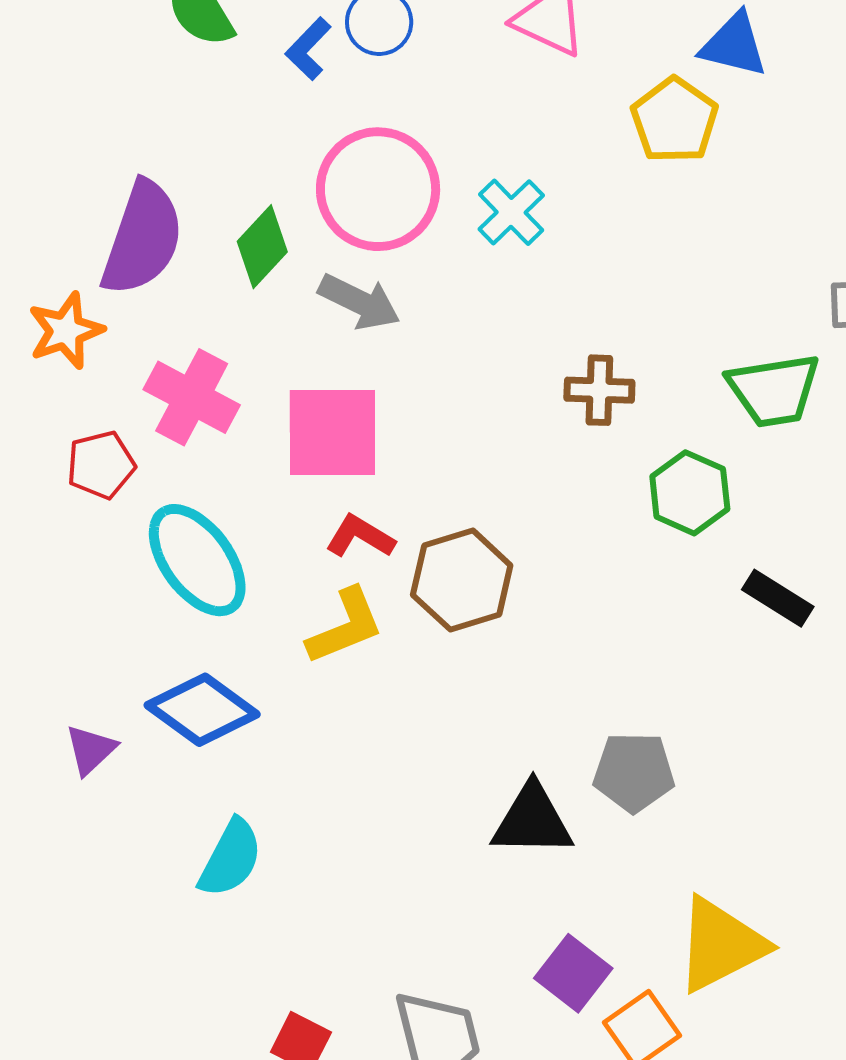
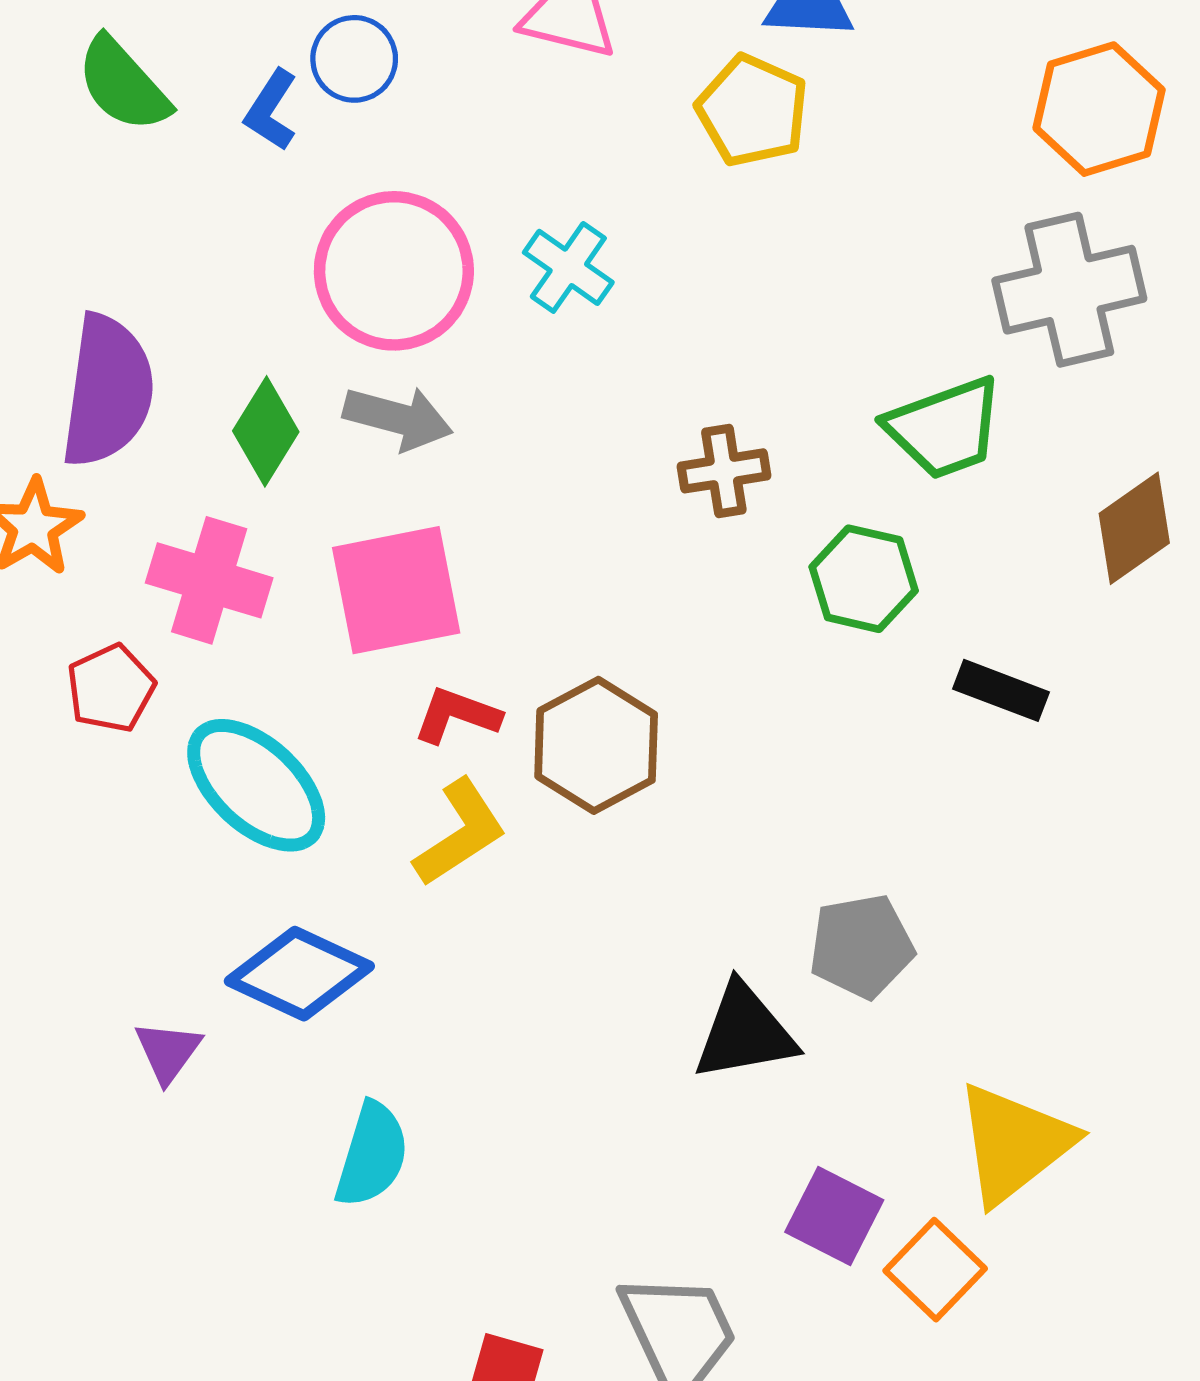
green diamond: (262, 247) -> (266, 431), moved

